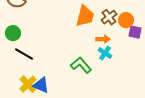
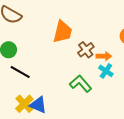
orange trapezoid: (85, 16) -> (63, 32), moved
brown cross: (109, 17) -> (86, 50), moved

